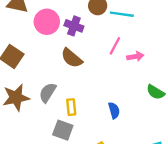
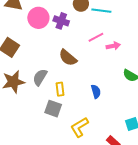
pink line: (115, 46) -> (96, 37), turned 35
brown semicircle: (72, 58) -> (68, 58), moved

